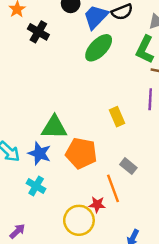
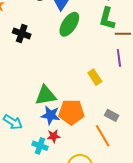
black cross: (38, 32) -> (22, 33), moved
blue star: (39, 153) -> (51, 115), moved
red star: (97, 205) -> (54, 136), moved

